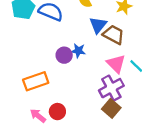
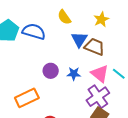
blue star: (78, 51) -> (74, 74), moved

